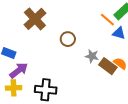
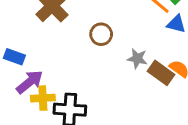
yellow cross: (14, 88) -> (43, 98), moved

